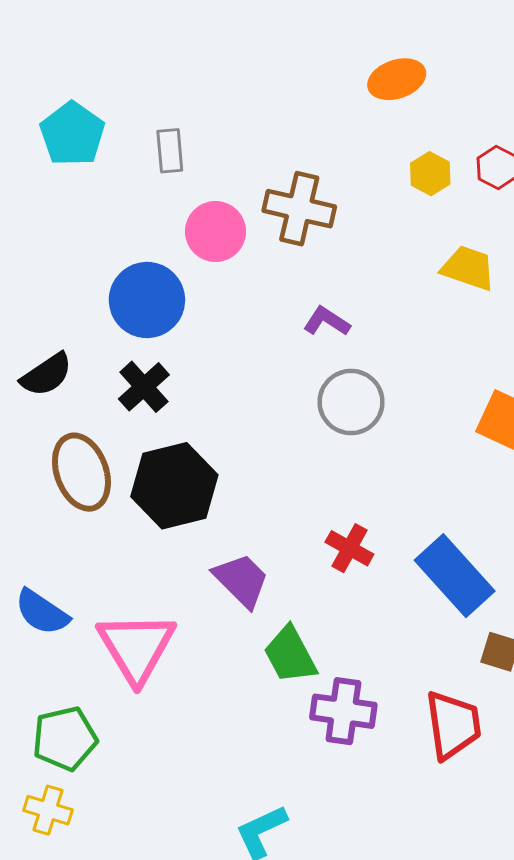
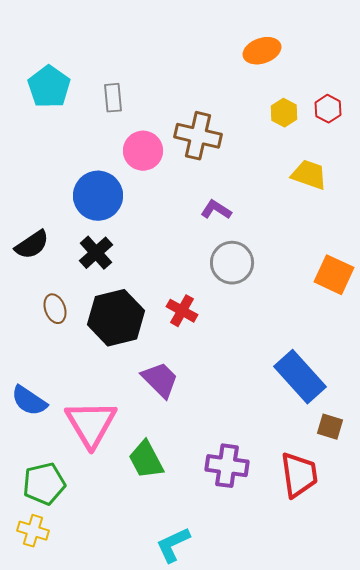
brown ellipse: (81, 472) -> (55, 309), size x0.6
red cross: (349, 548) -> (182, 311), moved
green trapezoid: (290, 655) -> (146, 460), moved

